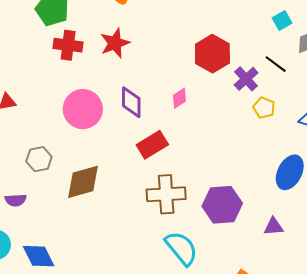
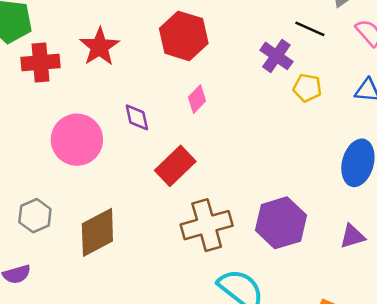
red hexagon: (212, 54) -> (184, 36), moved
purple diamond: (131, 102) -> (137, 117), size x0.7

